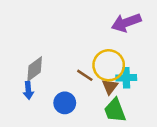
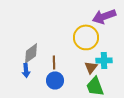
yellow circle: (109, 65) -> (86, 37), moved
brown line: (85, 75) -> (54, 62), moved, turned 56

